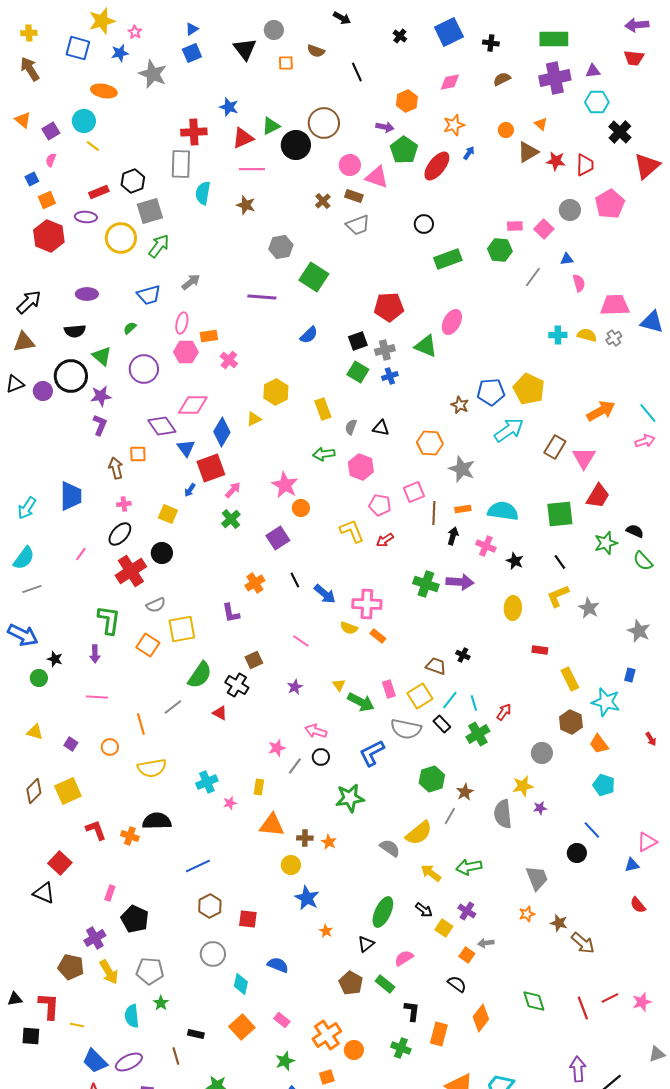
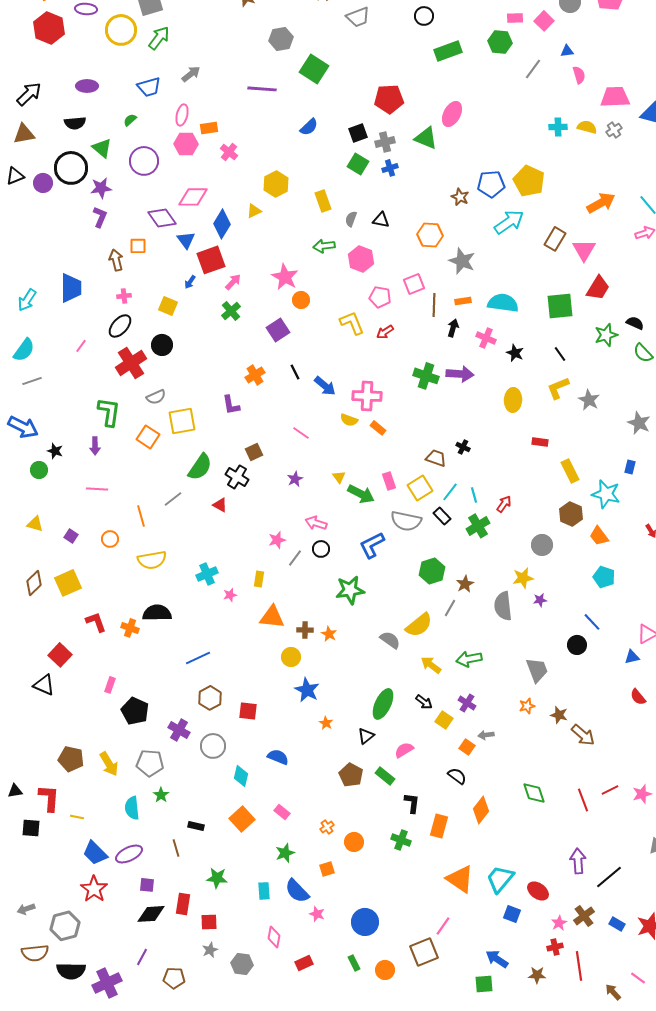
purple cross: (95, 938) -> (179, 730), moved, turned -30
orange cross: (327, 1035) -> (327, 827), size x0.5

